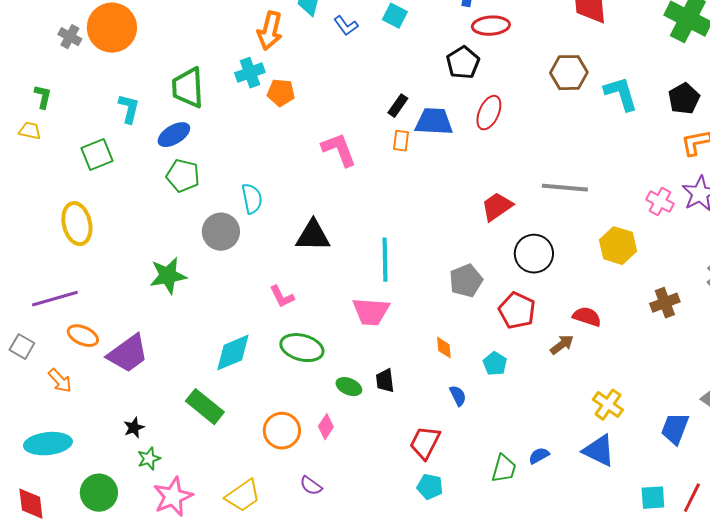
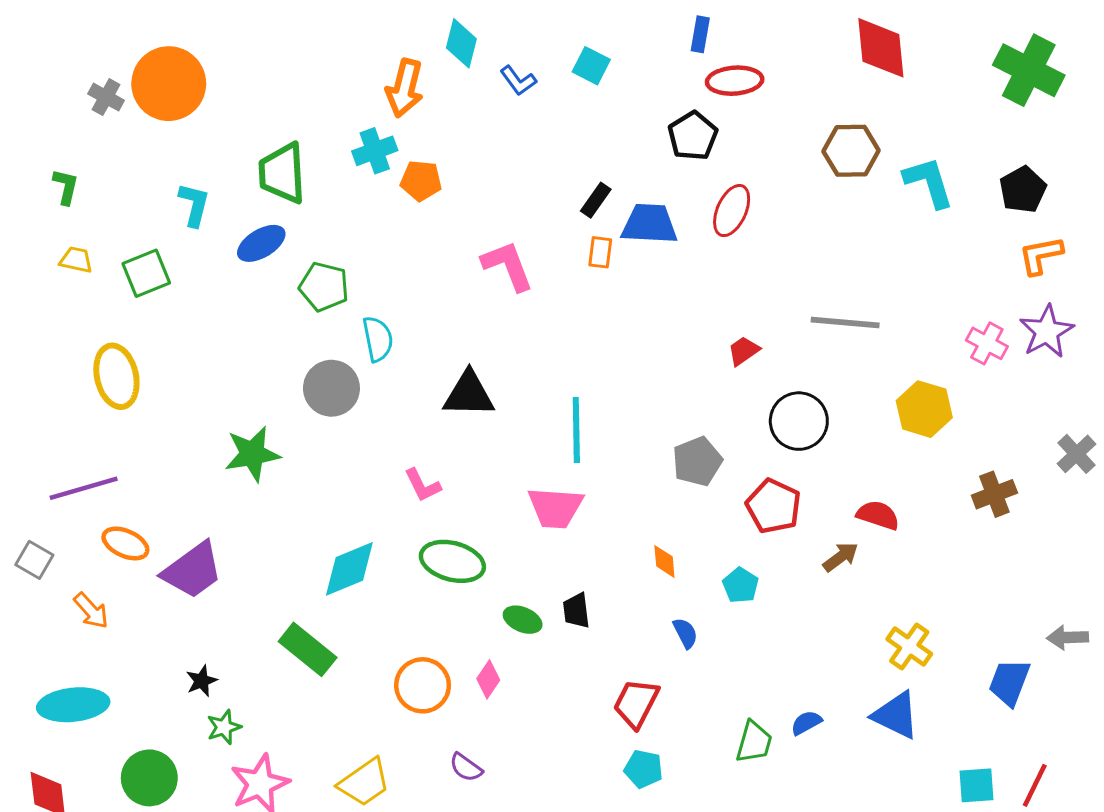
yellow trapezoid: (30, 131) -> (76, 260), moved
green pentagon: (183, 176) -> (324, 287), moved
red trapezoid: (497, 207) -> (744, 351), size x0.7

